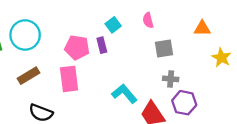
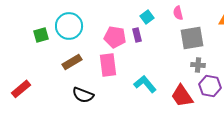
gray square: (164, 49) -> (192, 38), size x1.4
cyan L-shape: (124, 94) -> (145, 84), moved

